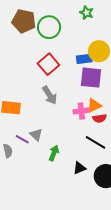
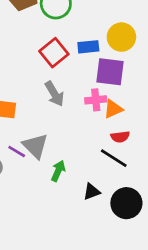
blue rectangle: (84, 59) -> (88, 47), moved
pink cross: (81, 111) -> (96, 100), moved
red semicircle: (100, 118) -> (120, 137), moved
gray triangle: (36, 135) -> (35, 146), size x1.5

